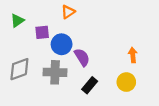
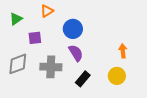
orange triangle: (68, 12) -> (47, 11), moved
purple square: (42, 32) -> (35, 38), moved
blue circle: (62, 44) -> (73, 29), moved

